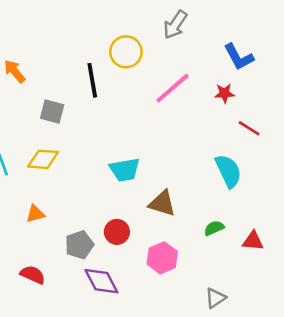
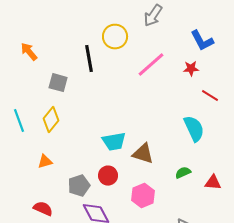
yellow diamond: (43, 159) -> (51, 120), turned -55
cyan trapezoid: (125, 170) -> (114, 142), moved

